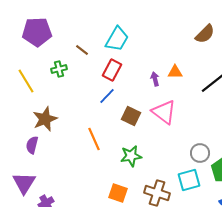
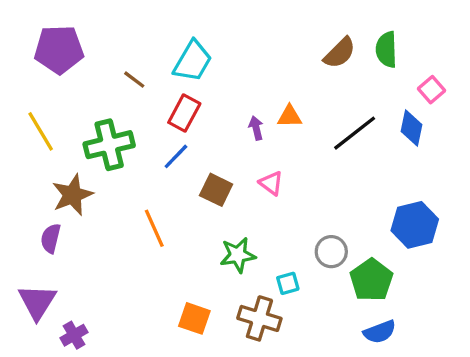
green cross: (59, 69) -> (109, 145), moved, size x1.8
pink triangle: (164, 112) -> (271, 183), size x0.6
green star: (131, 156) -> (238, 255), moved
cyan square: (189, 180) -> (288, 283), moved, size x0.6

